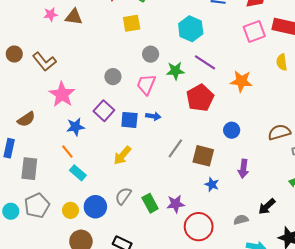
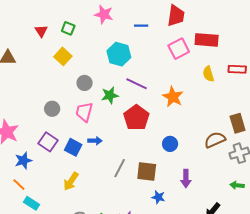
yellow square: (132, 23) -> (63, 56), turned -30
orange star: (241, 81) -> (173, 97), turned 30
blue square: (129, 120) -> (73, 147), turned 30

